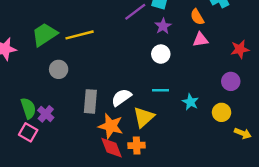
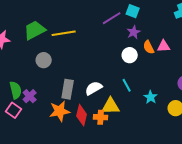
orange semicircle: (197, 17) -> (149, 47), moved
cyan line: (160, 90) -> (127, 85), turned 56
yellow triangle: (144, 117) -> (111, 106), turned 36
orange star: (111, 126) -> (60, 111), moved, turned -30
orange cross: (137, 145) -> (101, 117), moved
red diamond: (111, 148) -> (82, 115), moved, turned 30

